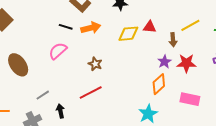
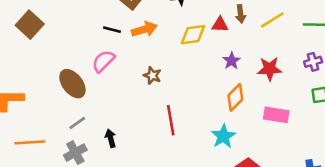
brown arrow: (173, 40) -> (241, 14), moved
purple star: (164, 62) -> (232, 61), moved
brown ellipse: (18, 65) -> (72, 84), moved
red line: (91, 93) -> (171, 120), moved, turned -70
gray line: (43, 95) -> (77, 123), moved

